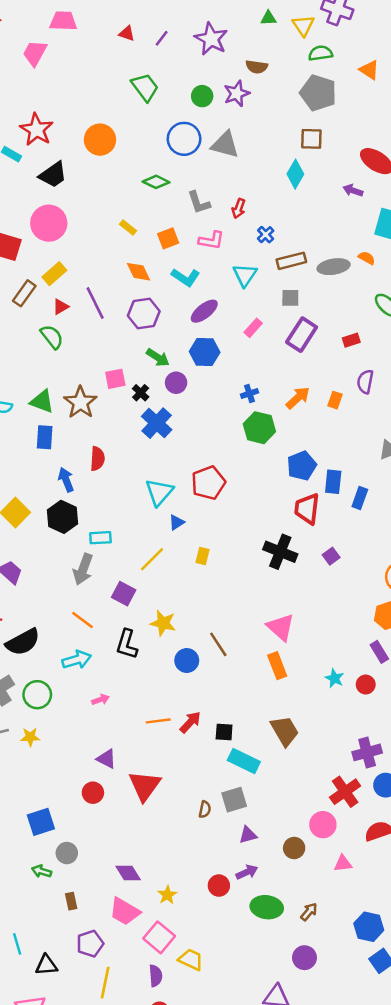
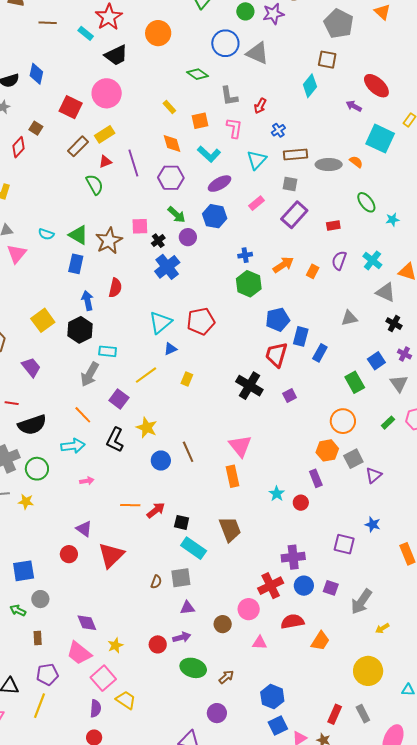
pink L-shape: (211, 240) -> (234, 128), turned -100
yellow line: (105, 983) -> (40, 706), moved

